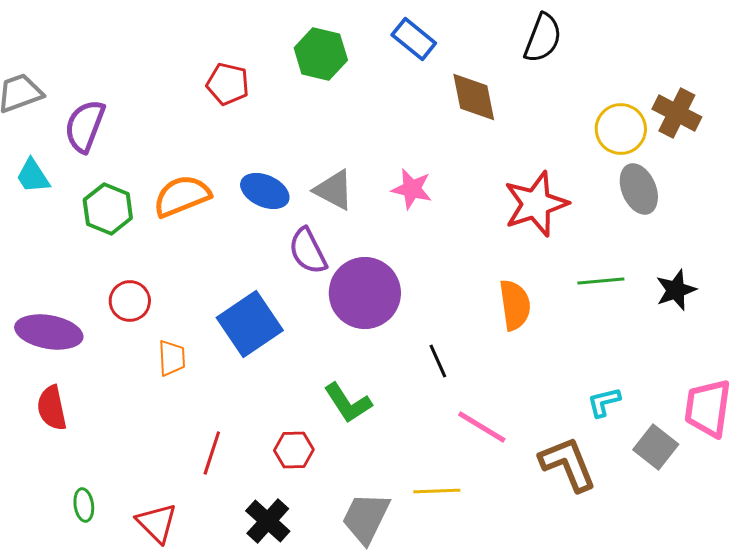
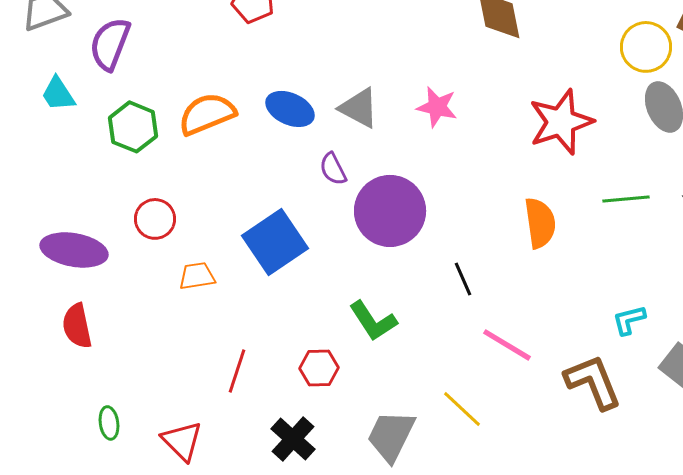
purple semicircle: (308, 251) -> (333, 169), size x0.7
orange trapezoid: (172, 358) -> (197, 276), turned -96
yellow line: (437, 491) -> (462, 409), turned 45

